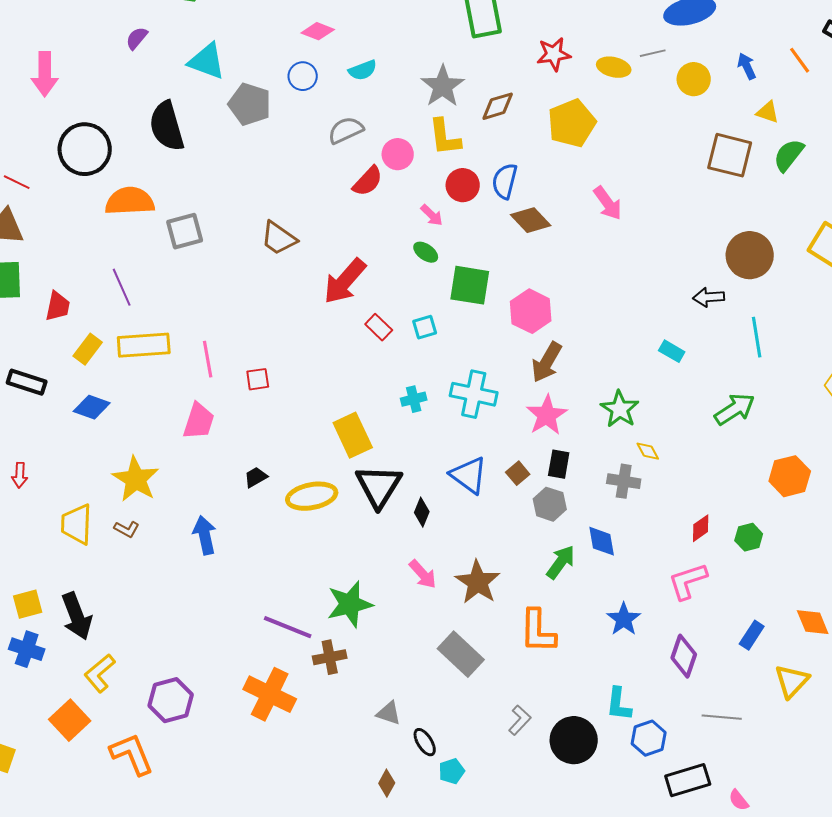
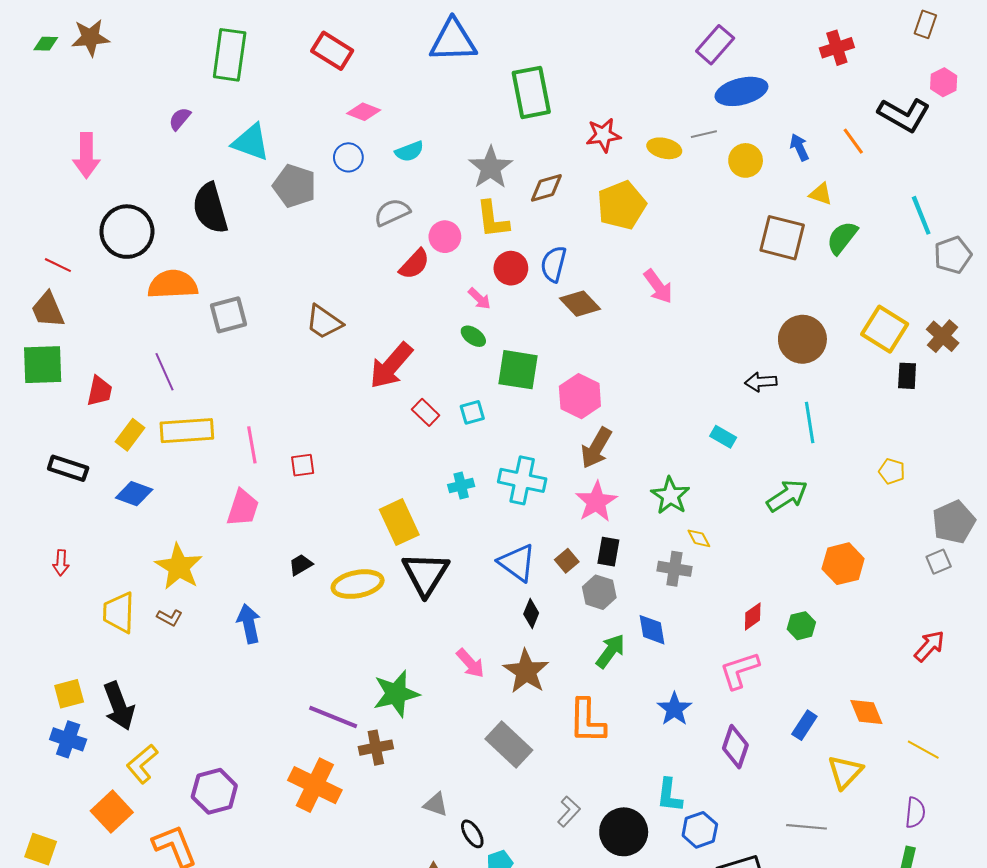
black diamond: (422, 512) -> (531, 613), moved
gray line: (722, 717) -> (806, 827), moved

